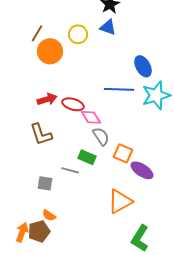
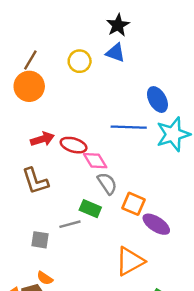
orange circle: (50, 51) -> (29, 86), moved
gray line: (70, 170) -> (70, 224), turned -30

